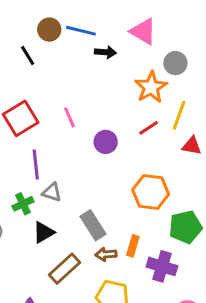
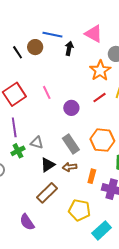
brown circle: (49, 30) -> (35, 47), moved
black arrow: (105, 52) -> (69, 48), turned -80
purple line: (36, 164) -> (14, 127), moved
gray rectangle: (93, 225) -> (71, 144), moved
black triangle: (43, 232) -> (48, 165), moved
brown arrow: (106, 254) -> (70, 167), moved

